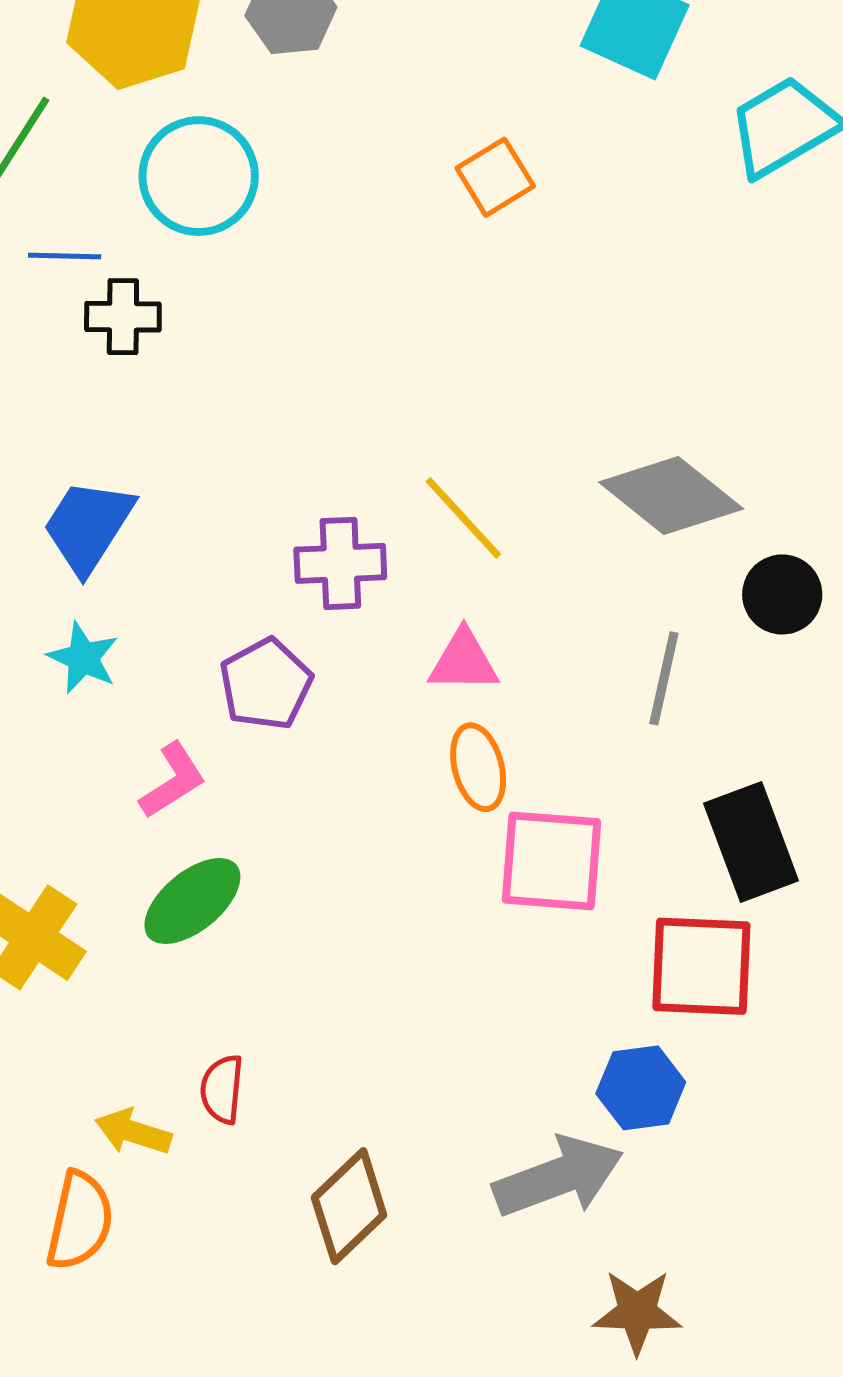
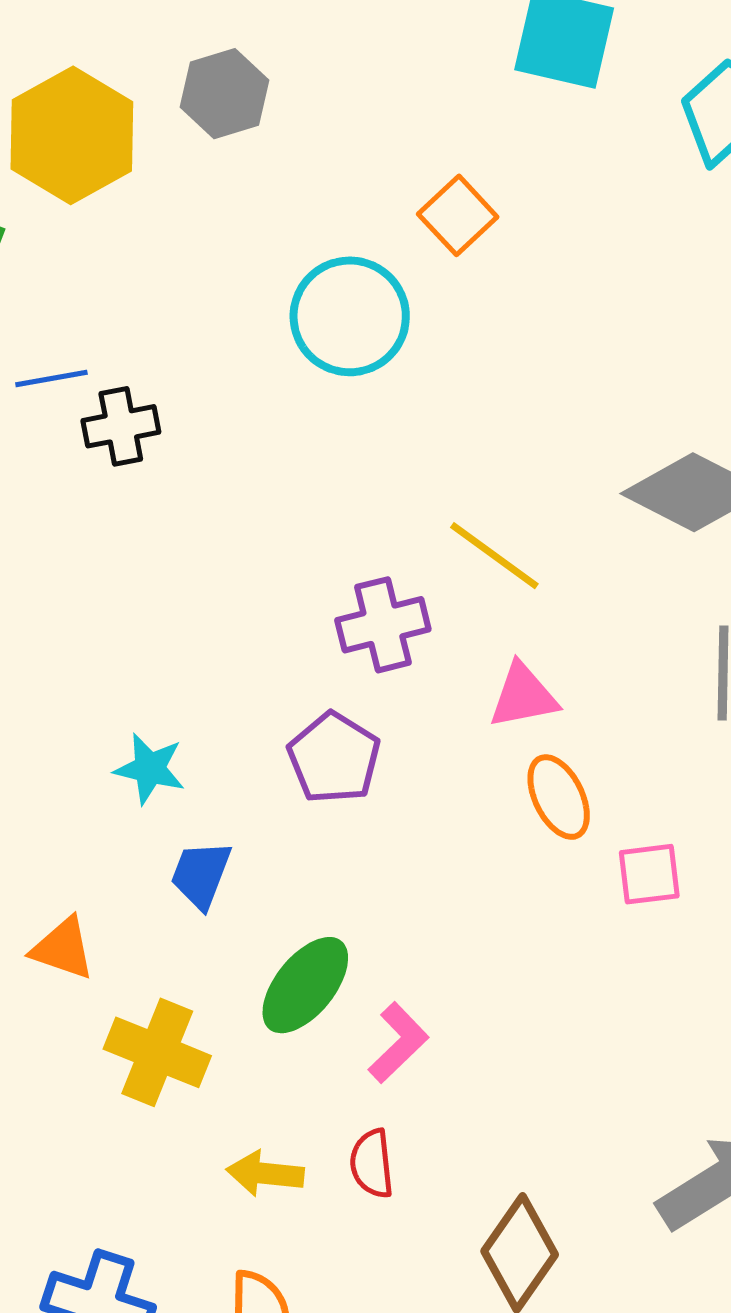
cyan circle: (199, 176) -> (350, 316), moved
blue trapezoid: (88, 526) -> (201, 875), moved, size x0.7
pink L-shape: (173, 781) -> (398, 1043), moved
pink square: (552, 861) -> (649, 874), size x0.6
yellow arrow: (133, 1132) -> (265, 1174), moved

